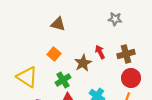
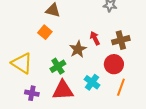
orange square: (54, 54) -> (45, 32), moved
red circle: (131, 78) -> (114, 64), moved

